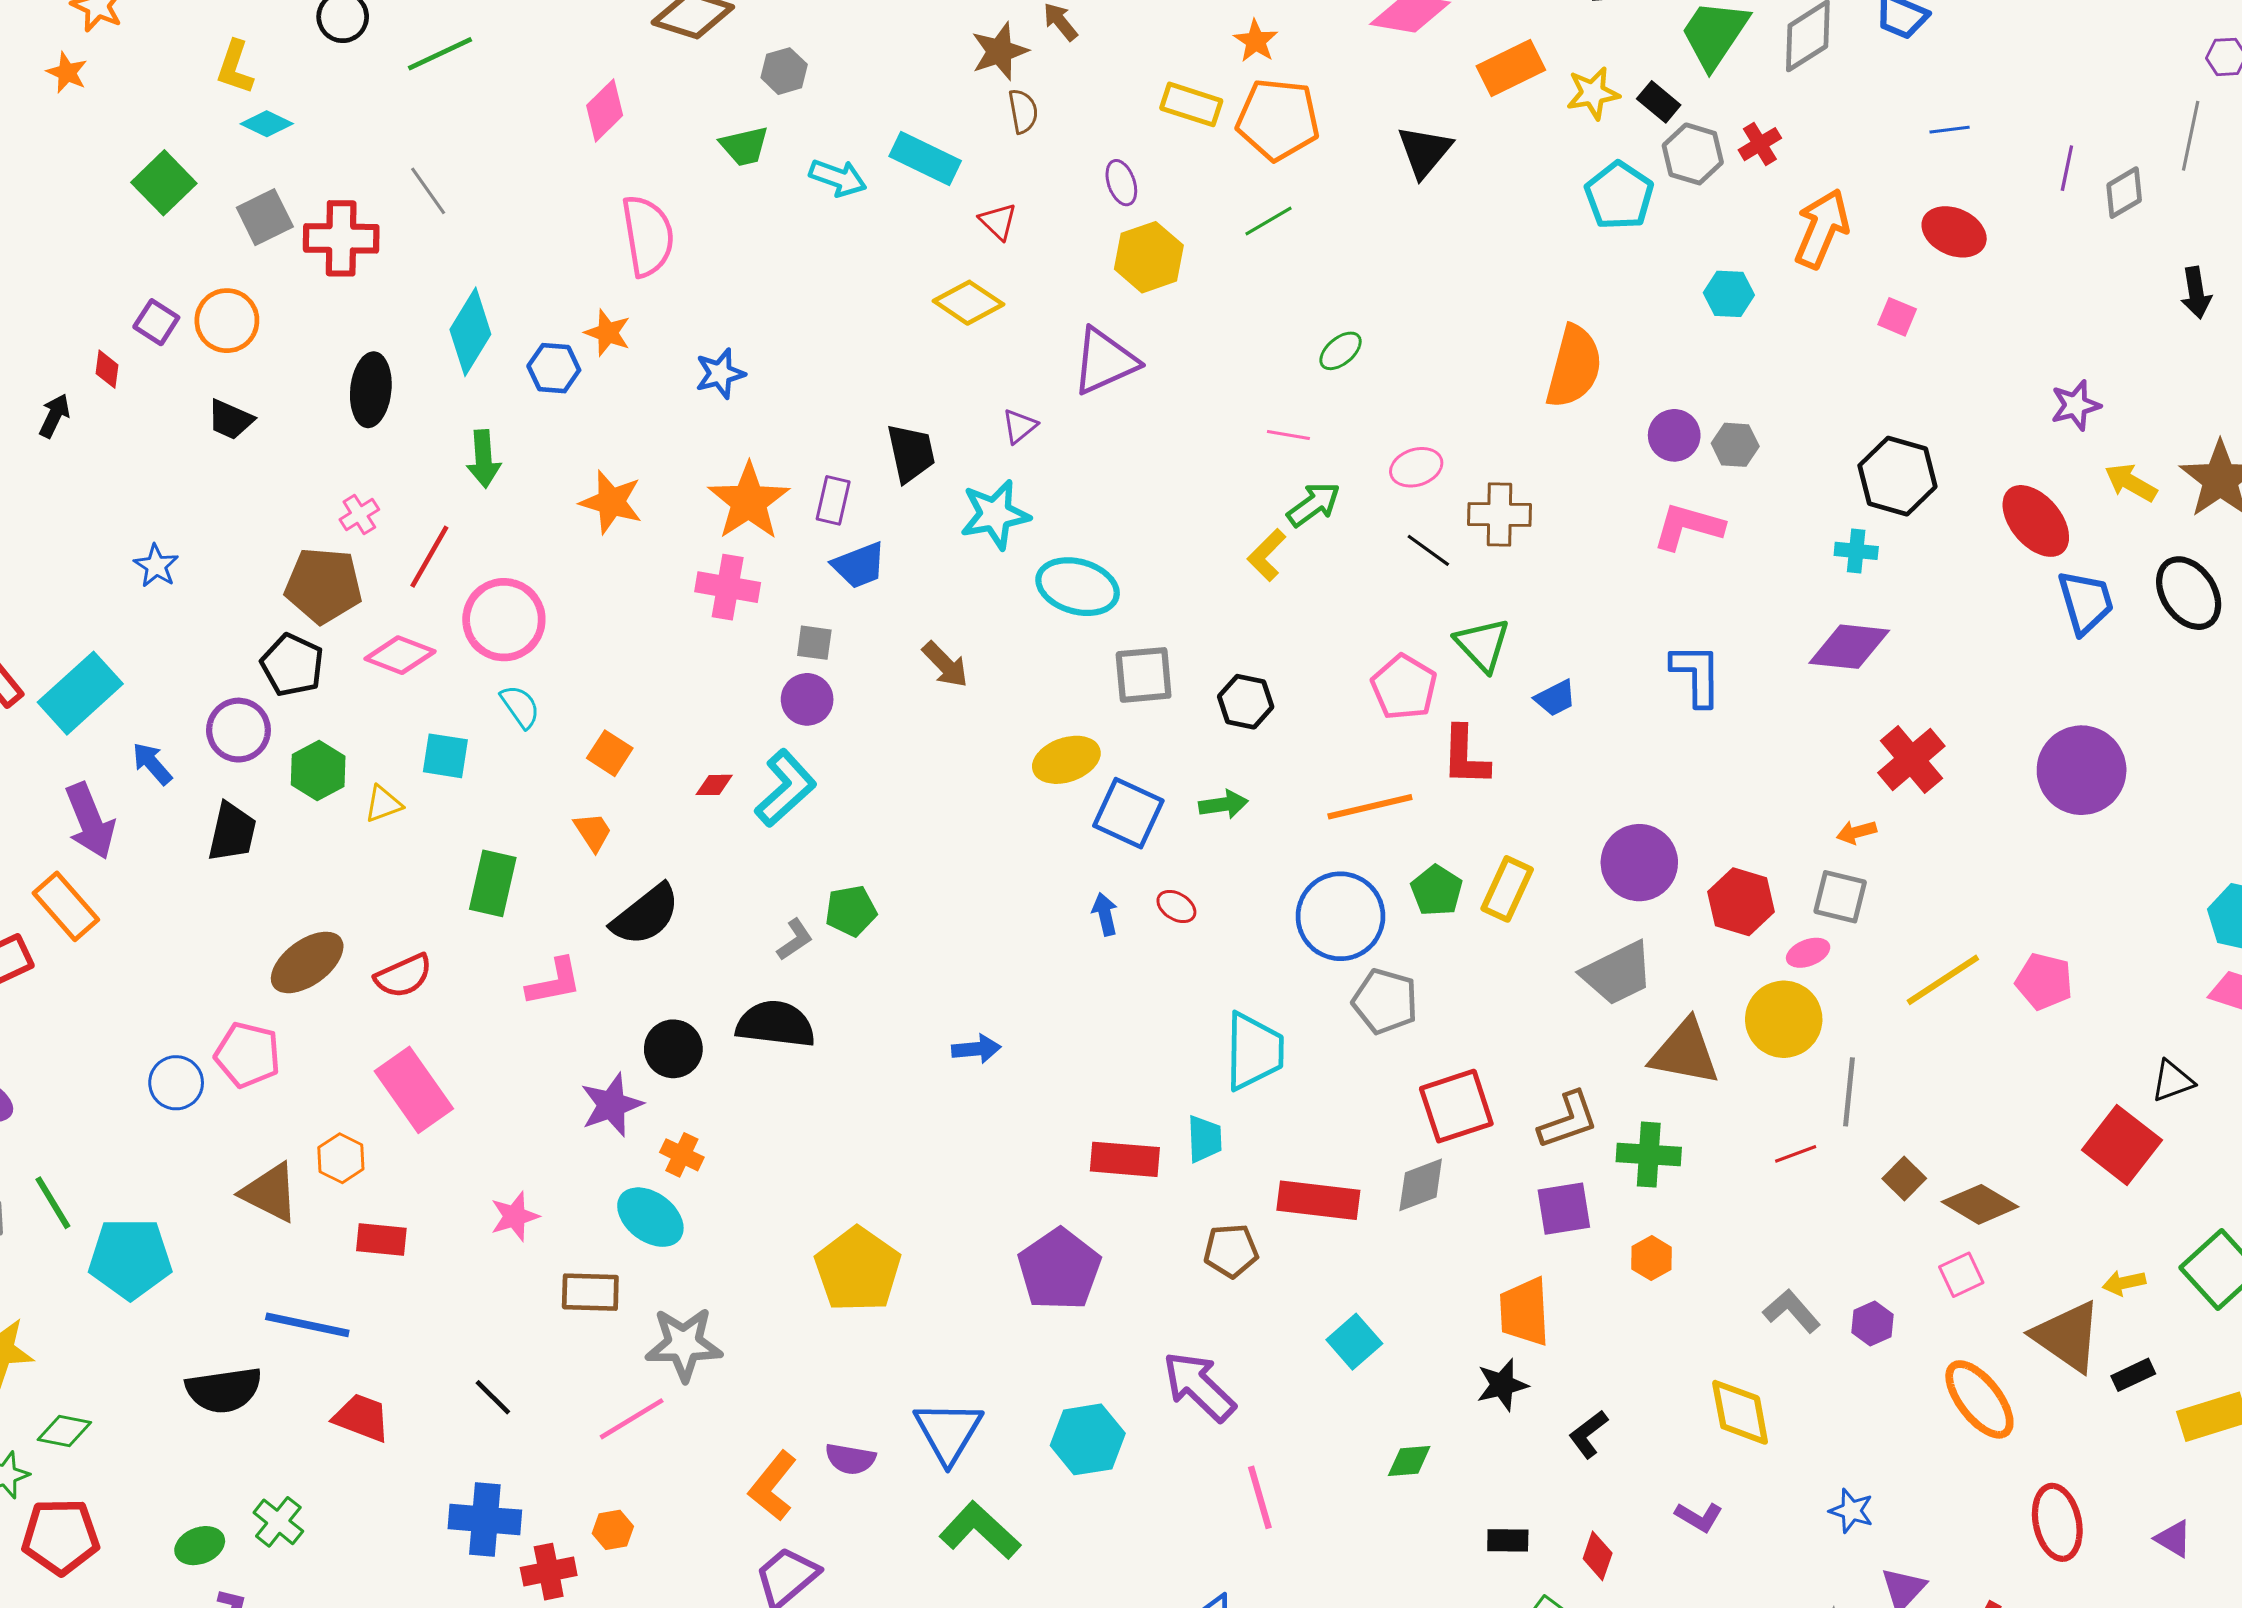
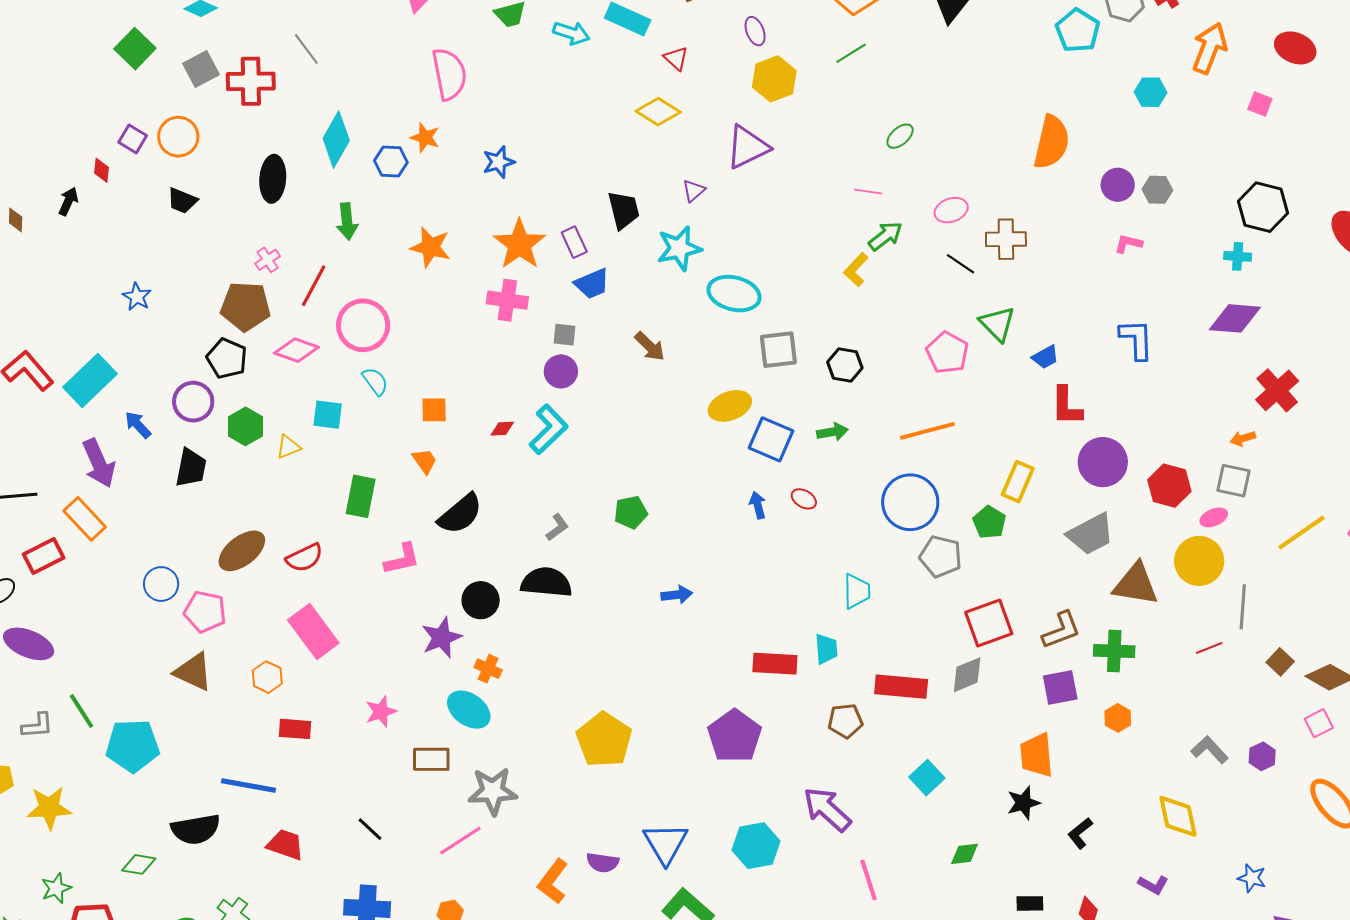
purple rectangle: (833, 500) -> (574, 242), turned -36
pink L-shape: (1688, 527) -> (1128, 244), size x0.6
orange square: (610, 753) -> (434, 410), turned -32
red L-shape: (1465, 756) -> (1067, 406), moved
green pentagon: (1437, 891) -> (989, 522), moved
green pentagon: (851, 911) -> (631, 512), moved
cyan trapezoid: (1254, 1051) -> (857, 591), size x0.7
blue circle: (176, 1083) -> (161, 584), moved
brown triangle: (270, 1193) -> (193, 672), moved
green diamond: (64, 1431) -> (139, 864), moved

